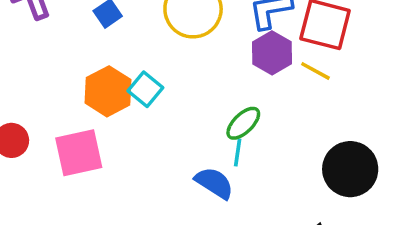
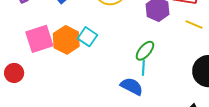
yellow line: (315, 71) -> (194, 25), moved
pink square: (79, 153) -> (39, 39), moved

